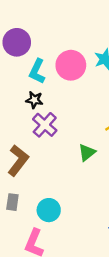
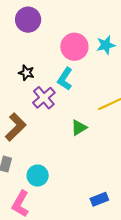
cyan L-shape: (37, 71) -> (65, 79), moved
black star: (34, 100) -> (26, 73), moved

